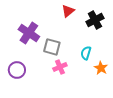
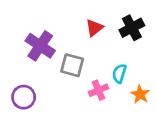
red triangle: (68, 11) -> (94, 28), moved
pink cross: (60, 67) -> (99, 90), moved

